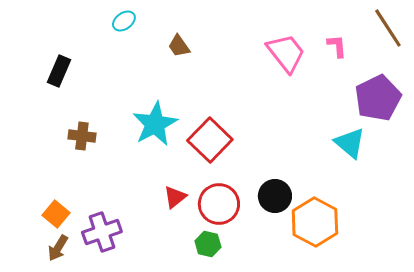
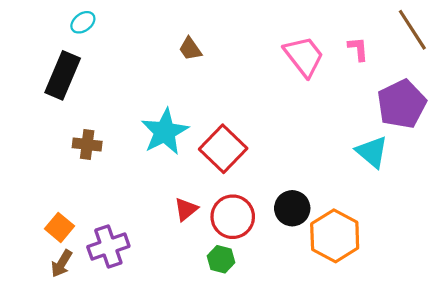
cyan ellipse: (124, 21) -> (83, 22), moved
black rectangle: (59, 71) -> (63, 75), size x1.4

